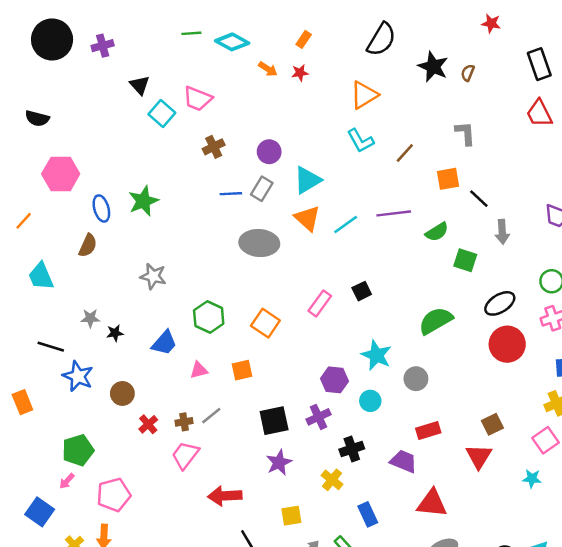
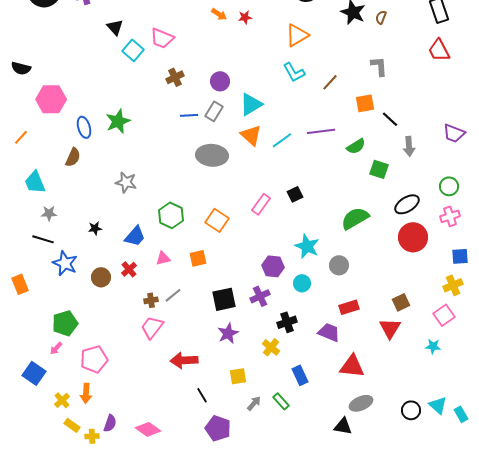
black semicircle: (37, 118) -> (21, 68), moved
gray star: (90, 318) -> (49, 213), moved
red cross: (148, 424) -> (129, 269), moved

